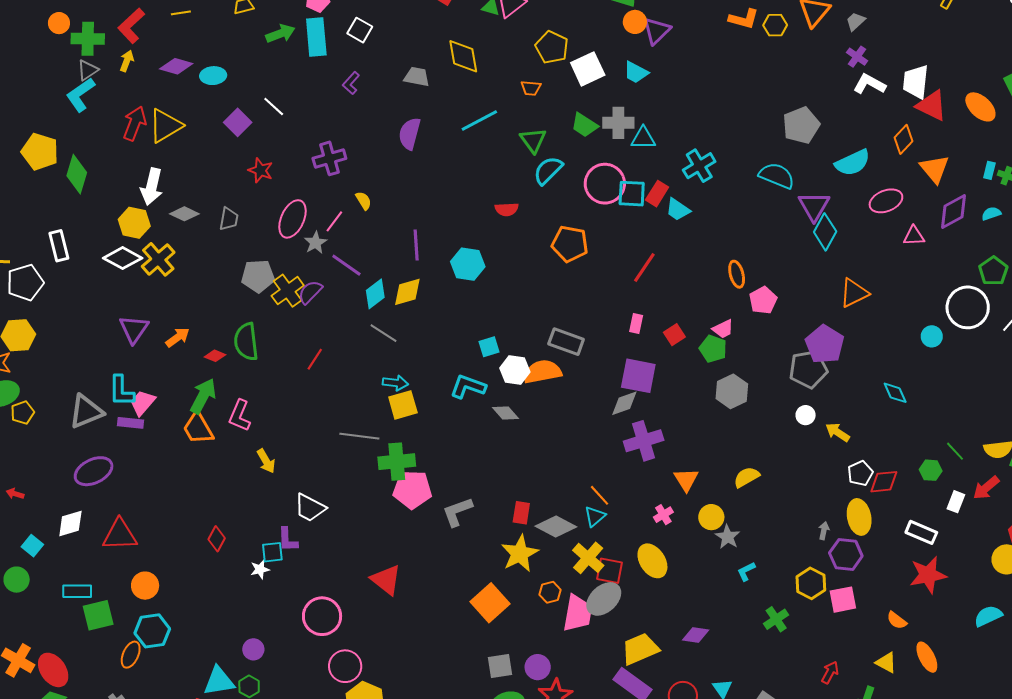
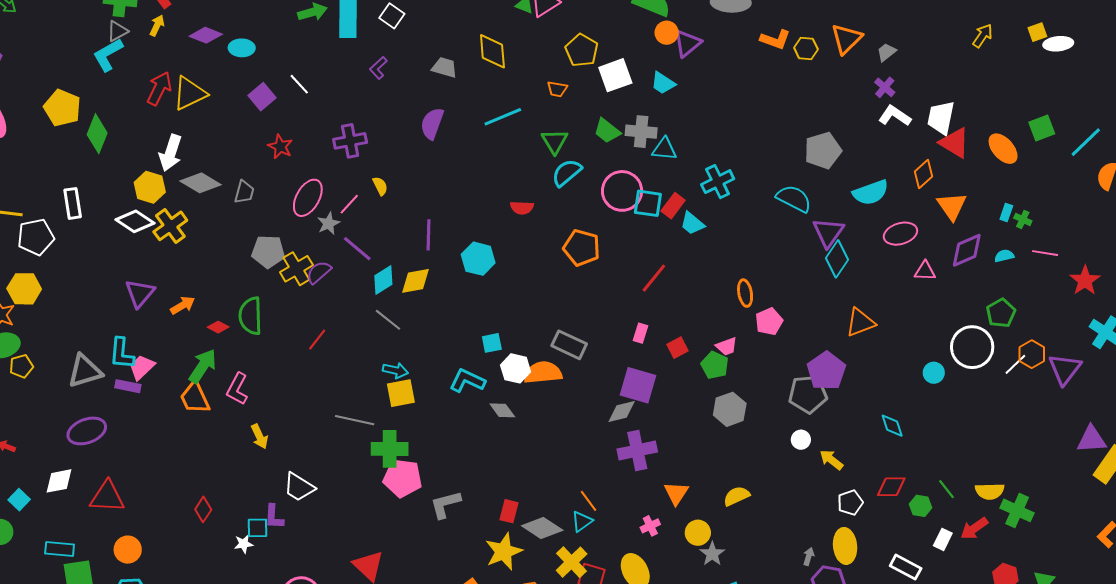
gray diamond: (184, 214) -> (201, 183), size x1.4
red diamond: (884, 482) -> (891, 487), moved

